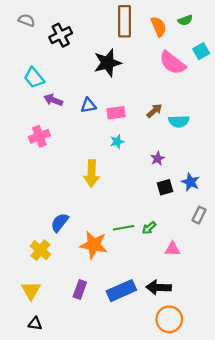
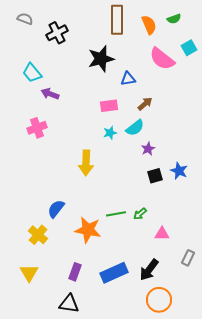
blue triangle: (88, 105) -> (128, 79), moved
cyan semicircle: (179, 121) -> (135, 128), moved, turned -36
gray rectangle: (199, 215) -> (188, 258), moved
black arrow: (159, 287) -> (149, 270), turned -55
black triangle: (35, 324) -> (69, 304), moved, size x1.5

